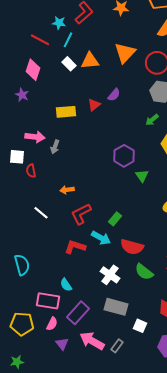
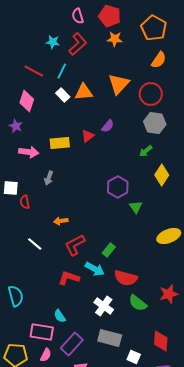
cyan star: (59, 23) -> (53, 42), moved
pink arrow: (35, 137) -> (29, 152), moved

